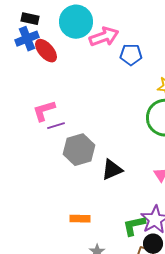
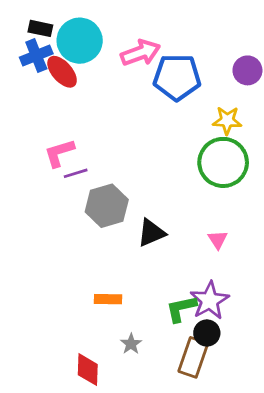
cyan circle: (76, 22) -> (80, 41), moved
blue pentagon: (131, 55) -> (177, 77), size x1.6

